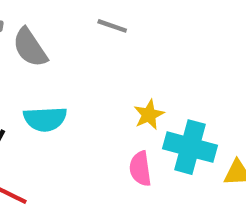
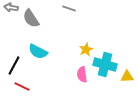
cyan semicircle: (45, 119) -> (38, 52), turned 30

